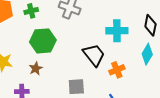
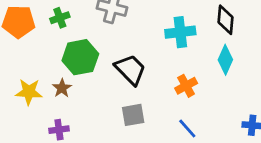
black trapezoid: (94, 55) -> (130, 70), moved
brown star: (36, 68) -> (62, 88), moved

